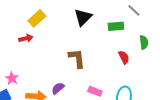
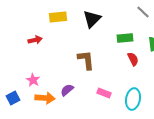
yellow rectangle: (37, 18) -> (58, 17), moved, turned 36
green rectangle: (116, 26) -> (125, 38), moved
pink star: (12, 78) -> (33, 80), moved

